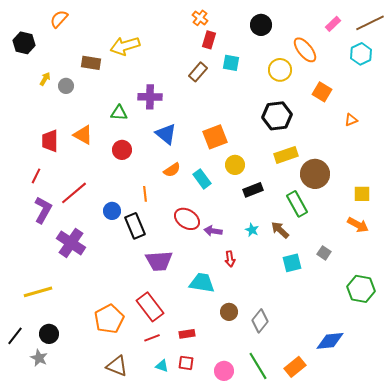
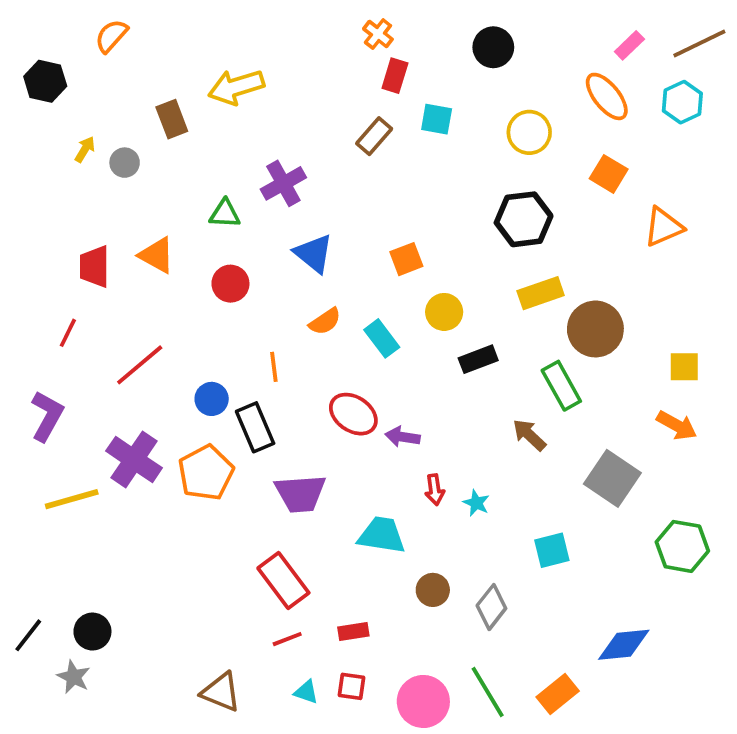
orange ellipse: (305, 50) -> (607, 96), moved
brown rectangle: (91, 63) -> (172, 119), turned 60
purple cross: (150, 97) -> (283, 183), turned -30
orange triangle: (351, 120) -> (663, 227), size x1.6
orange square: (215, 137) -> (406, 259), size x0.7
purple L-shape: (43, 210) -> (47, 416), moved
cyan star: (252, 230) -> (476, 503), moved
gray square: (324, 253) -> (612, 478), size x2.0
cyan square: (292, 263) -> (552, 550), moved
yellow line: (38, 292) -> (72, 499), moved
orange pentagon: (109, 319) -> (206, 473), moved
pink circle: (224, 371) -> (423, 701), size x1.4

